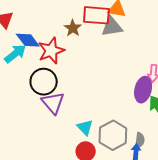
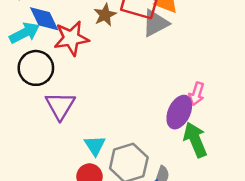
gray triangle: (112, 27) -> (155, 23), turned -30
black circle: (44, 82) -> (36, 68), moved

